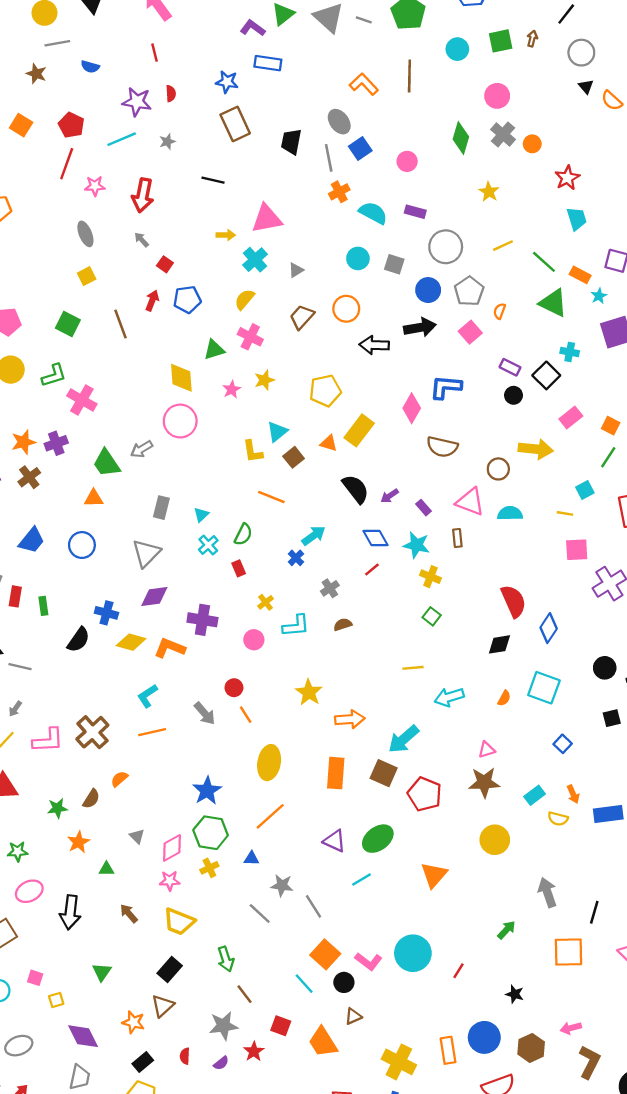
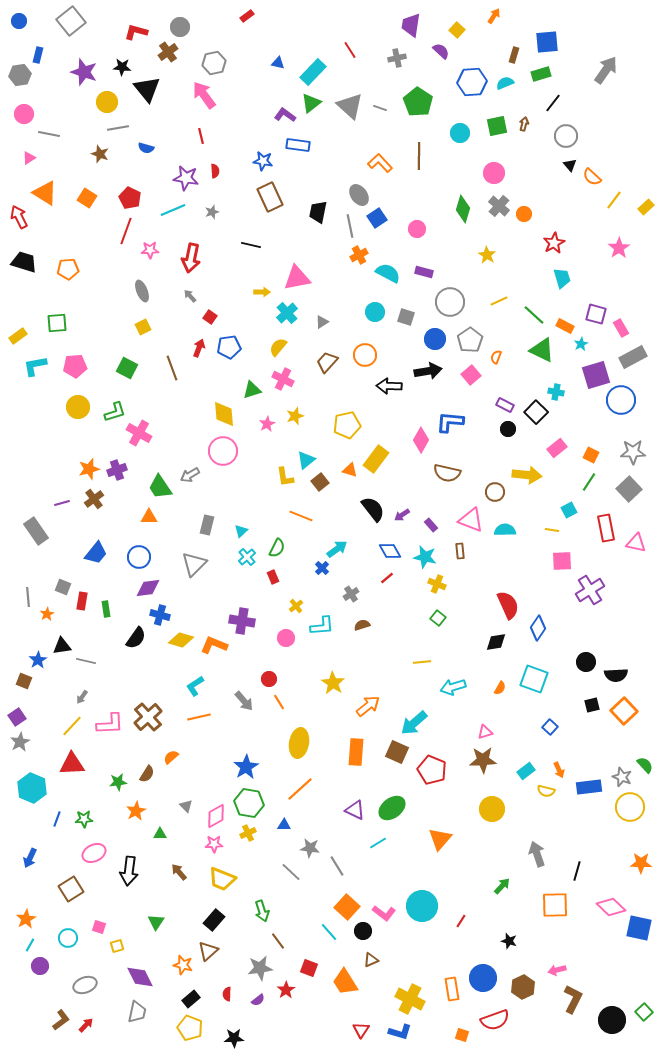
purple diamond: (154, 596) -> (148, 588), moved
orange arrow: (350, 719) -> (368, 706), turned -35

